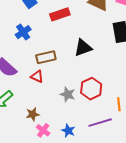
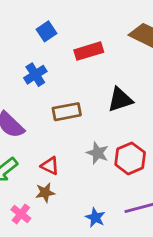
red triangle: (37, 77) -> (50, 166), moved
gray star: (68, 94) -> (98, 153), moved
pink cross: (43, 130) -> (21, 214), moved

